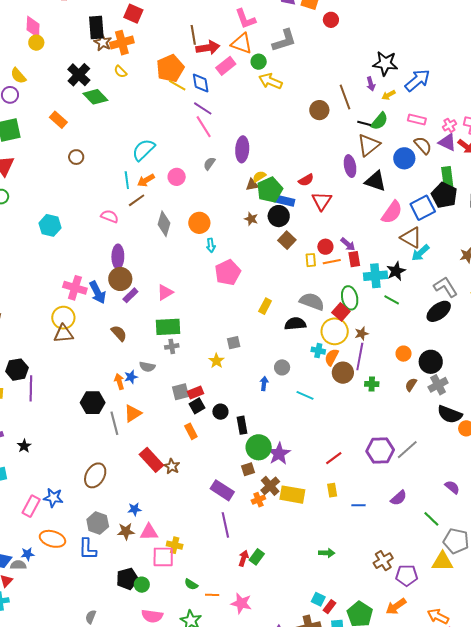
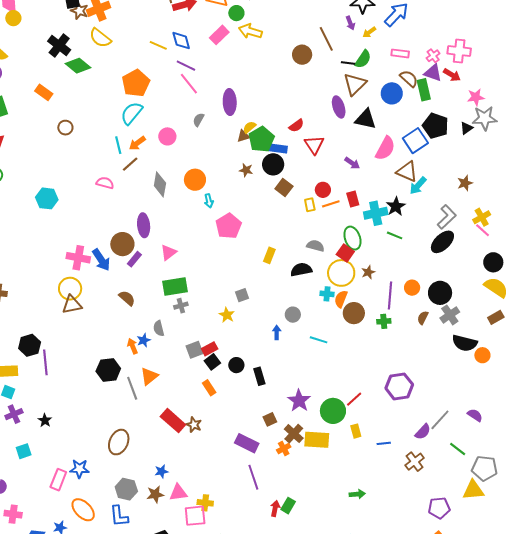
pink rectangle: (226, 66) -> (219, 35), moved
orange pentagon: (170, 68) -> (136, 83), moved
yellow semicircle: (120, 72) -> (100, 38), size x1.6
green rectangle: (447, 177) -> (424, 90), moved
purple arrow: (348, 244) -> (352, 163), moved
purple ellipse: (118, 257) -> (144, 225), moved
gray L-shape: (446, 287) -> (447, 217), turned 85
gray semicircle: (312, 302) -> (315, 246), size x0.7
purple line: (360, 356) -> (390, 295), moved
gray semicircle: (147, 367) -> (159, 328), turned 70
green circle: (259, 447) -> (333, 411), moved
gray line: (407, 450) -> (440, 420), moved
orange ellipse: (52, 539) -> (83, 510), turned 35
brown cross: (383, 561) -> (415, 462), moved

